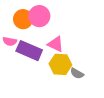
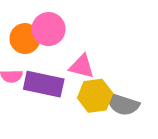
gray semicircle: (77, 73) -> (123, 104), size x1.5

